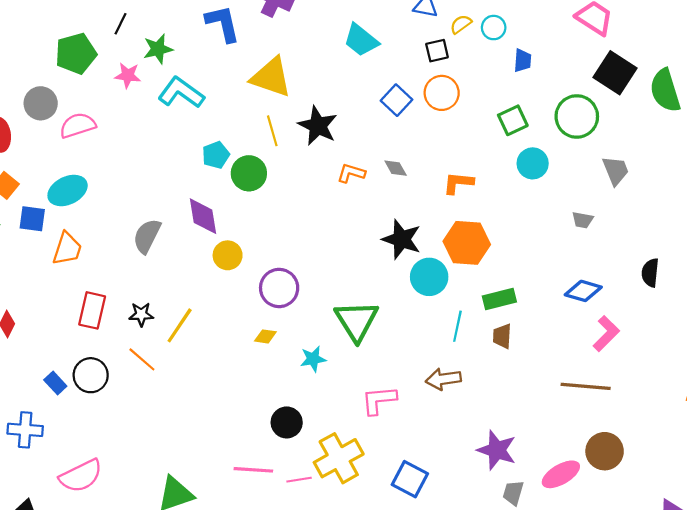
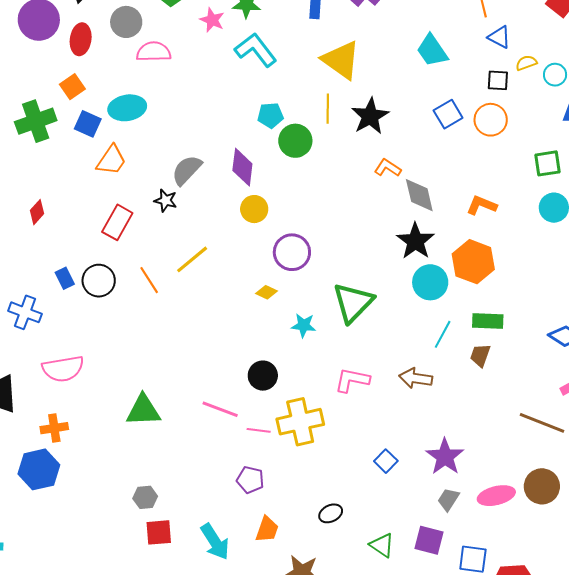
gray diamond: (396, 168) -> (419, 195), moved, size x1.6
black star: (141, 314) -> (166, 201), moved
blue square: (410, 479) -> (386, 461), moved, size x0.7

